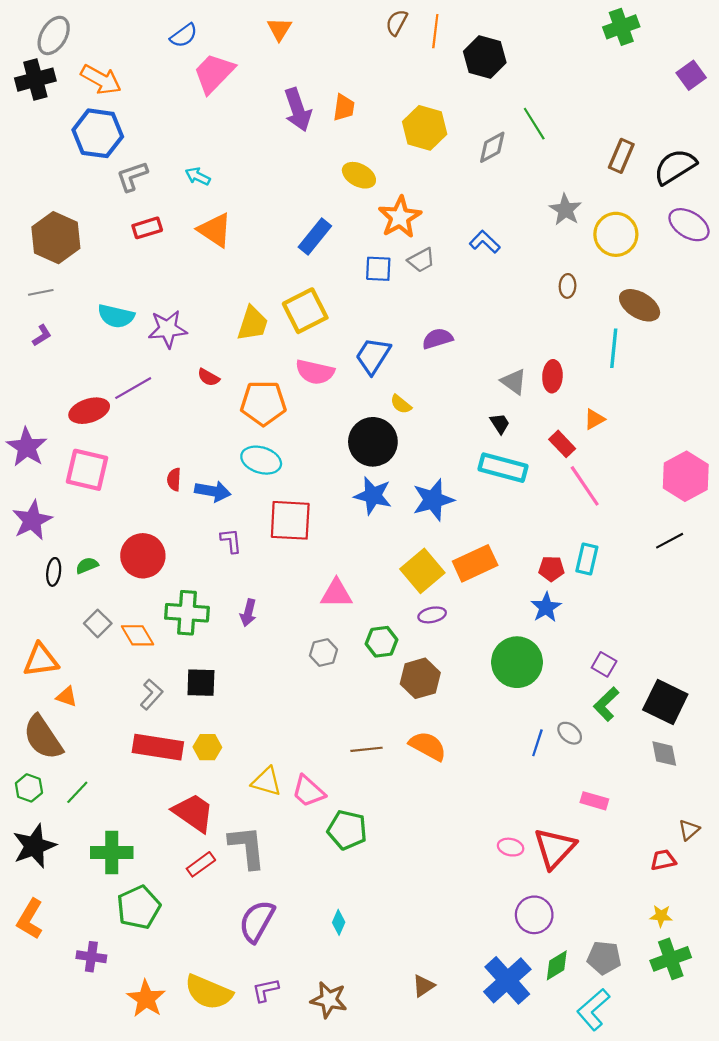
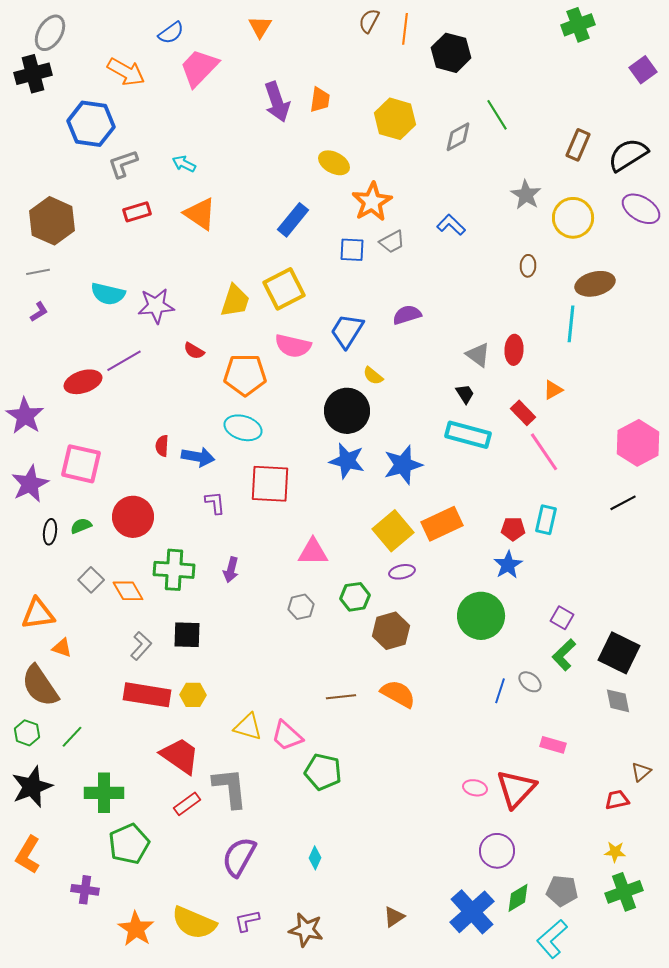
orange arrow: (101, 80) -> (126, 72), moved
brown ellipse: (640, 305) -> (595, 284), turned -45
pink square: (87, 470) -> (81, 464), moved

